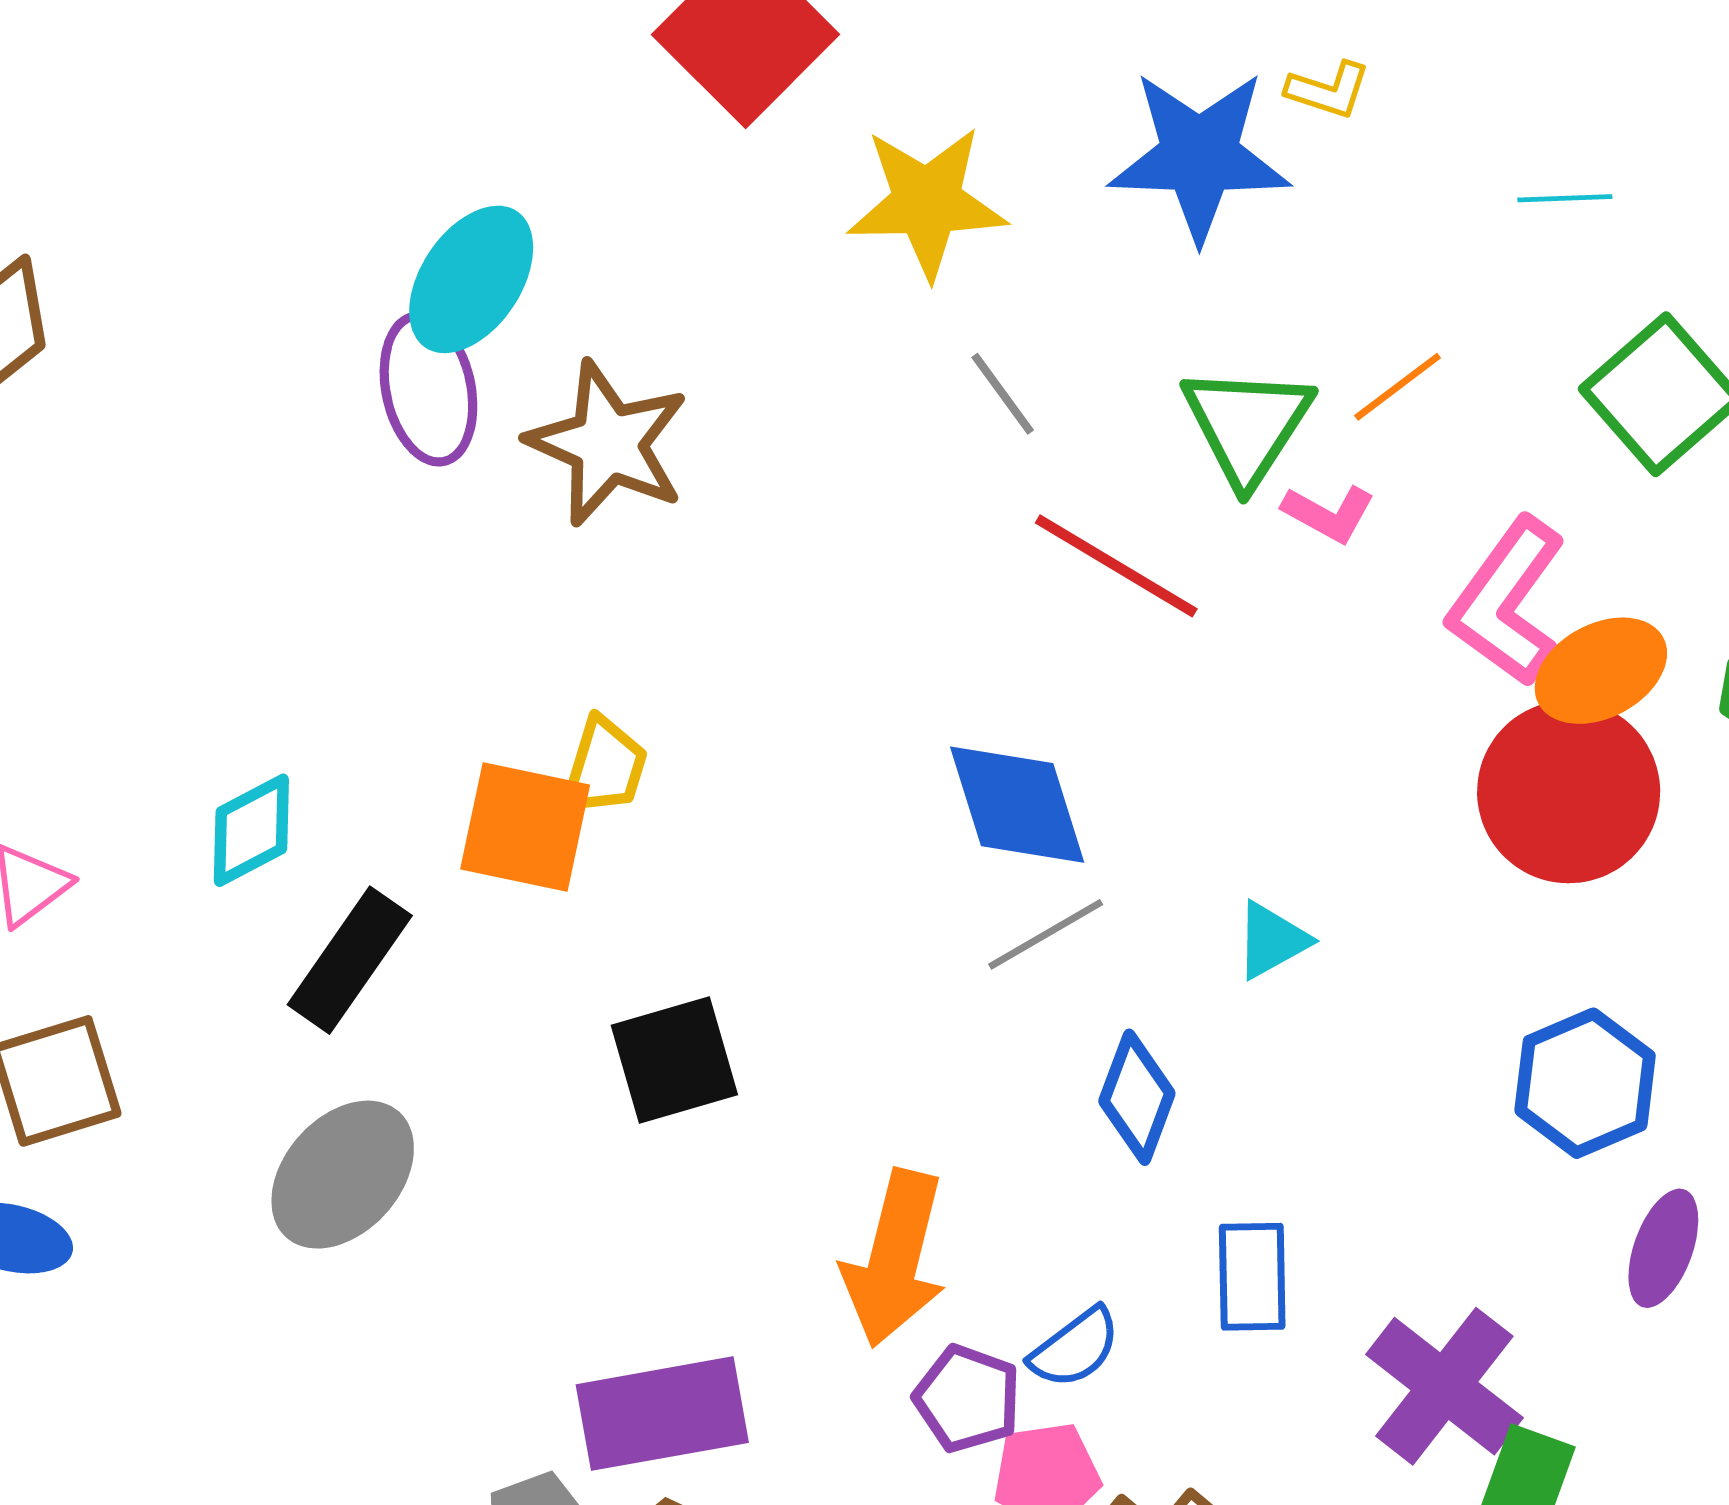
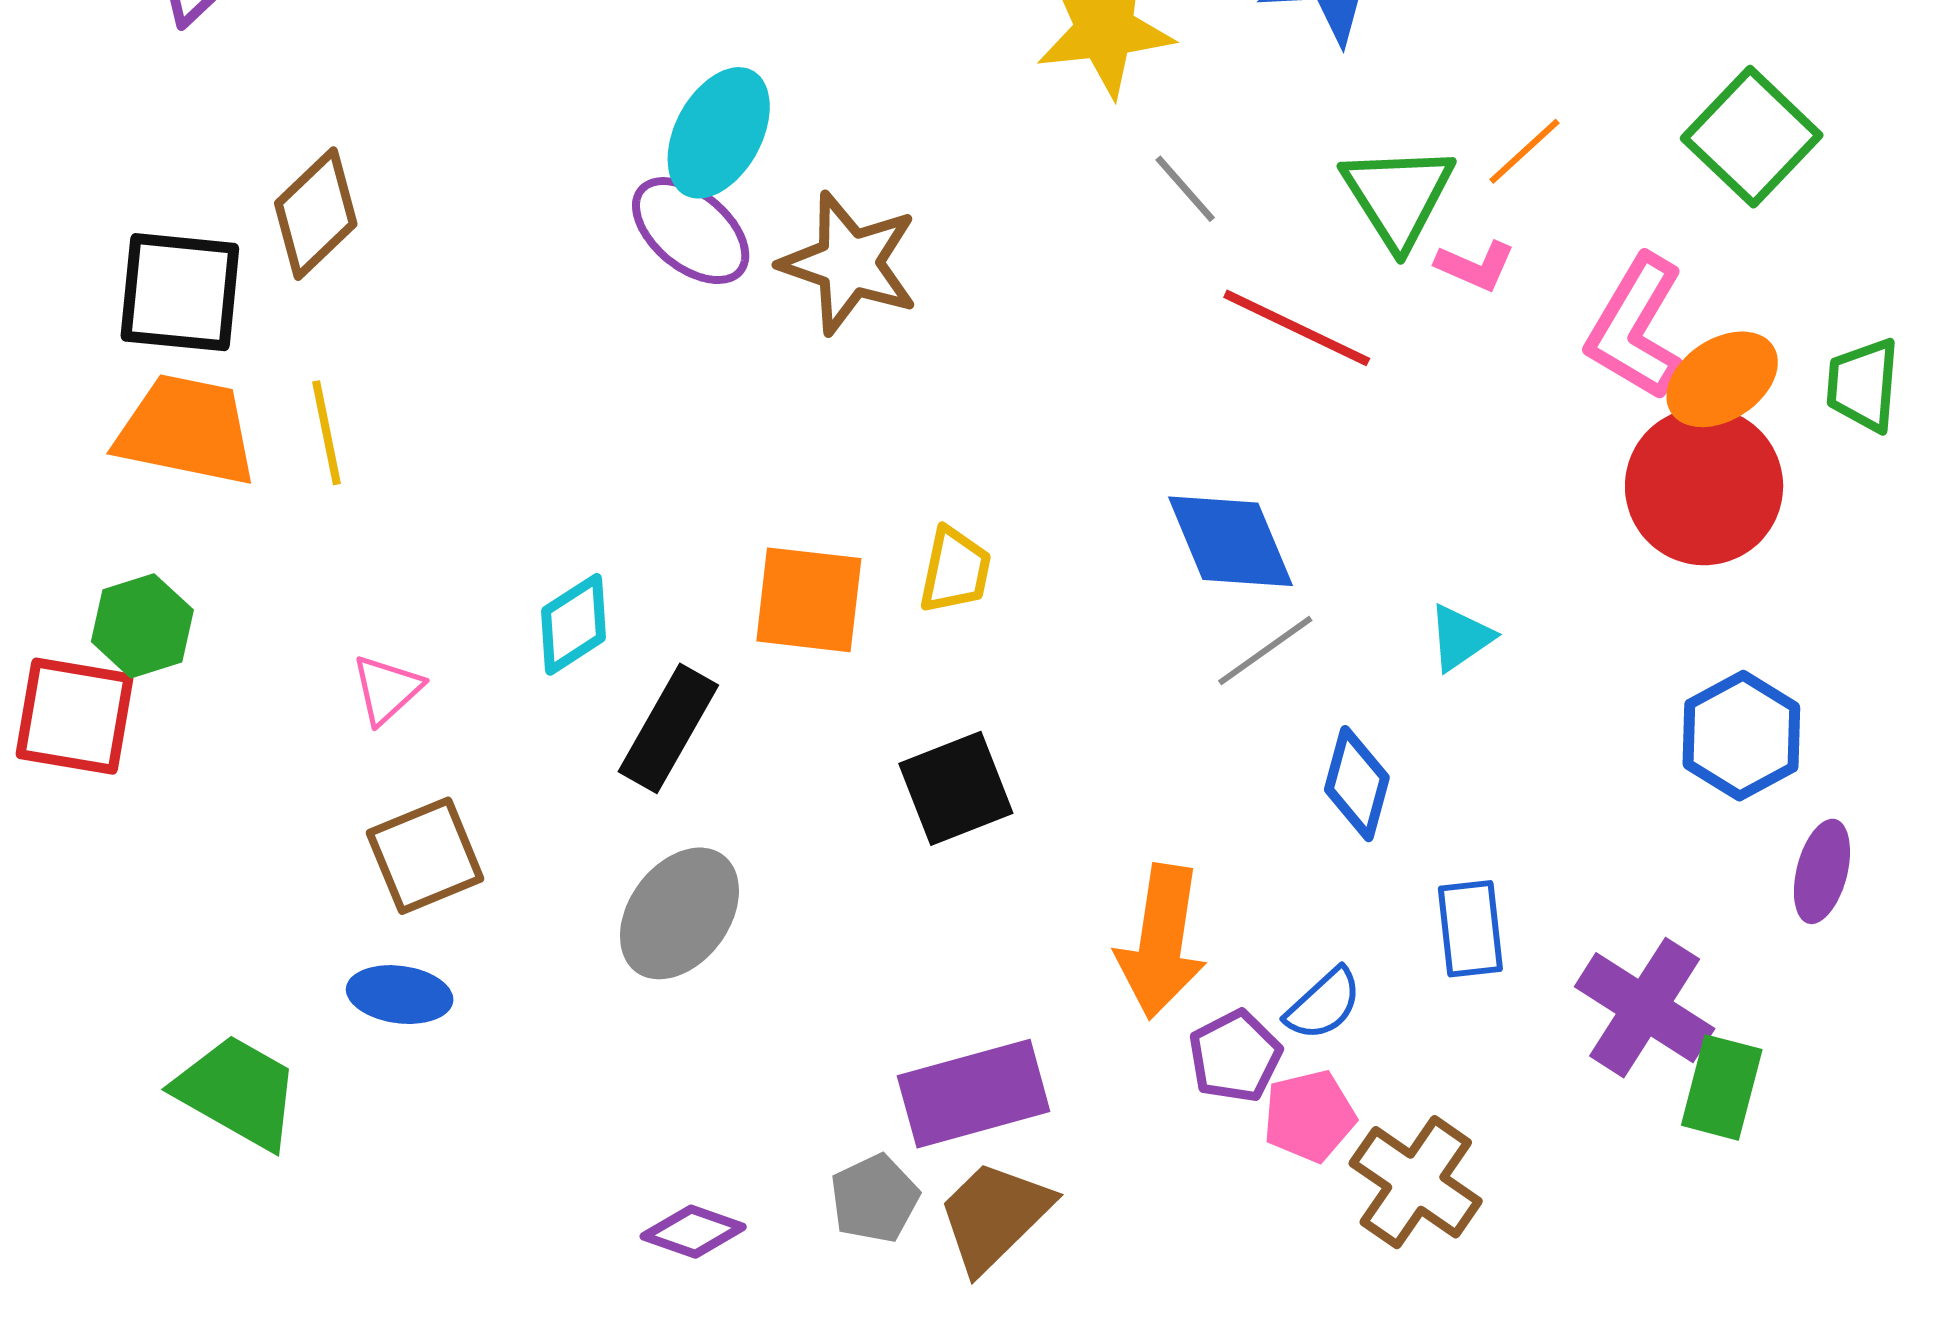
purple ellipse: (428, 389) -> (691, 231), turned -33
yellow trapezoid: (605, 767) -> (955, 570), moved
purple pentagon: (967, 1399) -> (1235, 1056), turned 30

